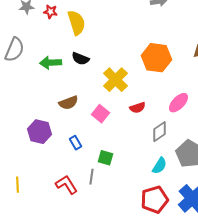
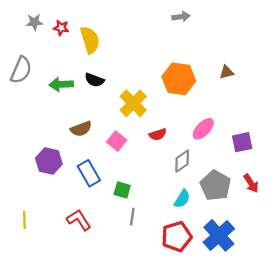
blue rectangle: (75, 143) -> (89, 173), size x1.6
gray line: (91, 177) -> (132, 217), moved

